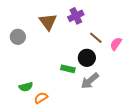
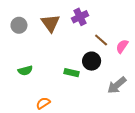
gray circle: (18, 37) -> (19, 25), moved
gray arrow: (90, 81) -> (117, 85), moved
green semicircle: (26, 87) -> (25, 71), moved

